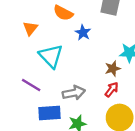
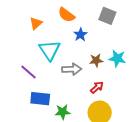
brown star: (113, 69) -> (96, 60), moved
gray arrow: (74, 93) -> (72, 69), moved

